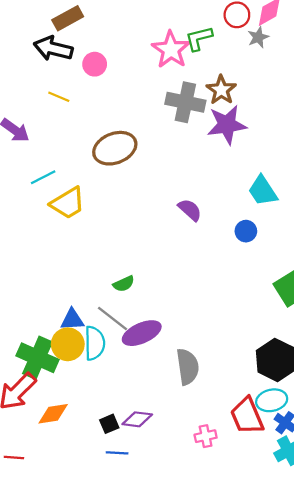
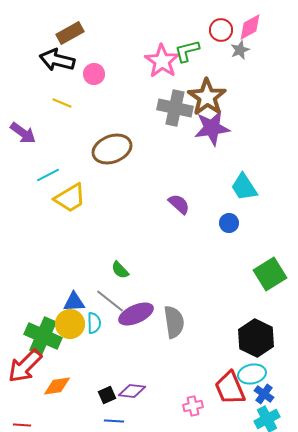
brown star: (221, 90) -> (207, 97), size x1.4
green semicircle: (124, 284) -> (120, 270), turned 72
cyan semicircle: (95, 343) -> (94, 323), size x0.7
gray semicircle: (188, 367) -> (174, 322), moved

